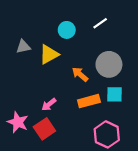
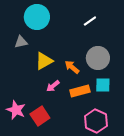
cyan circle: (67, 30) -> (37, 17), moved, size x1.6
yellow triangle: (49, 54) -> (44, 61), moved
pink arrow: (49, 104) -> (53, 86), moved

